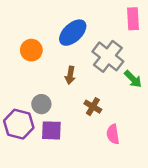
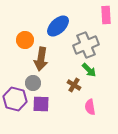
gray cross: (108, 56) -> (86, 45), turned 30
brown arrow: (70, 75) -> (41, 59), moved, size x1.6
green arrow: (133, 79) -> (89, 70), moved

